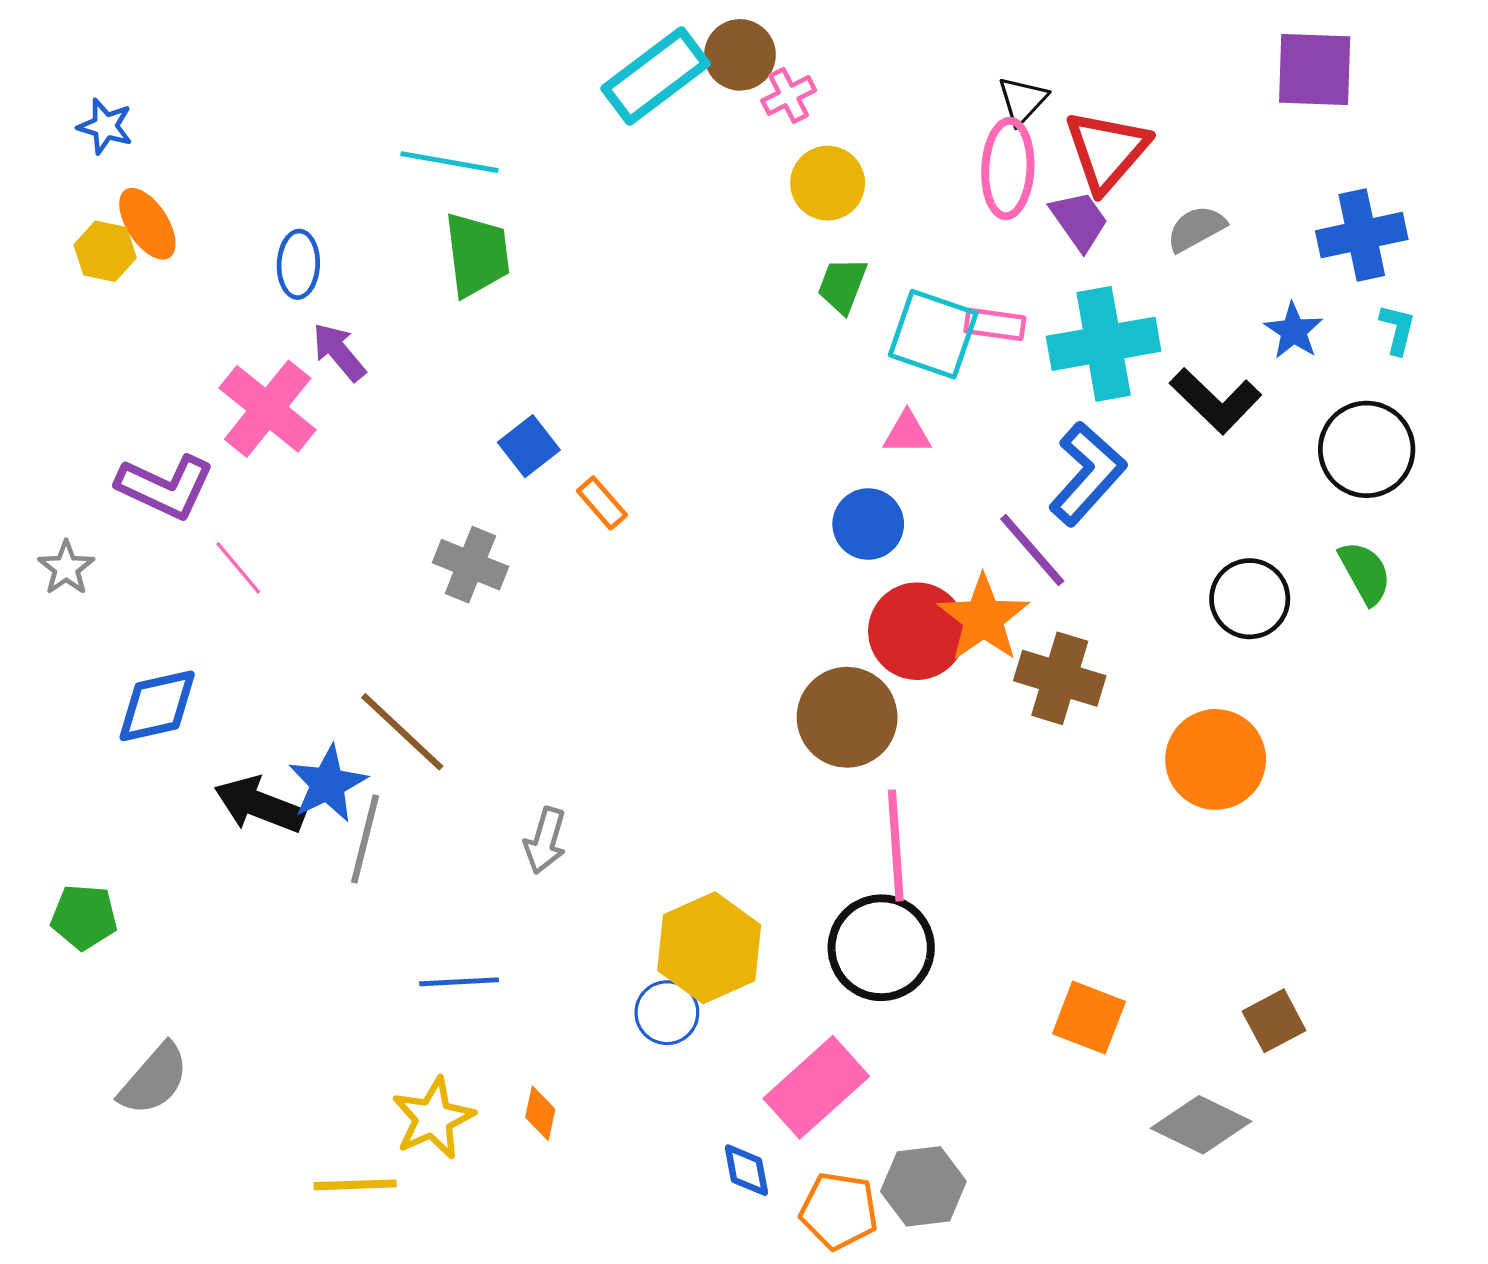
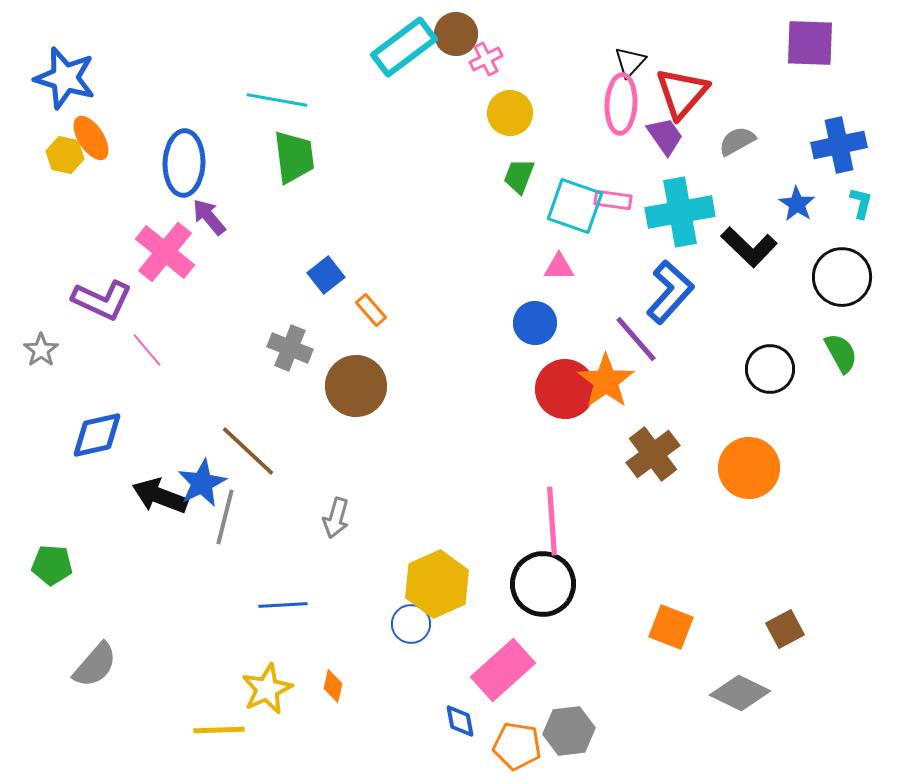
blue star: (105, 126) -> (65, 78), size x1.8
blue ellipse: (298, 264) -> (184, 163), size x1.6
brown cross: (1060, 678) -> (653, 454), moved, turned 36
brown circle: (847, 717) -> (356, 386), moved

